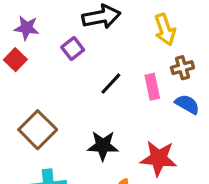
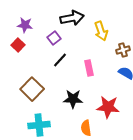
yellow arrow: (165, 29) -> (101, 31), moved
black line: (111, 84) -> (60, 60), moved
pink rectangle: (152, 87) -> (89, 68), moved

